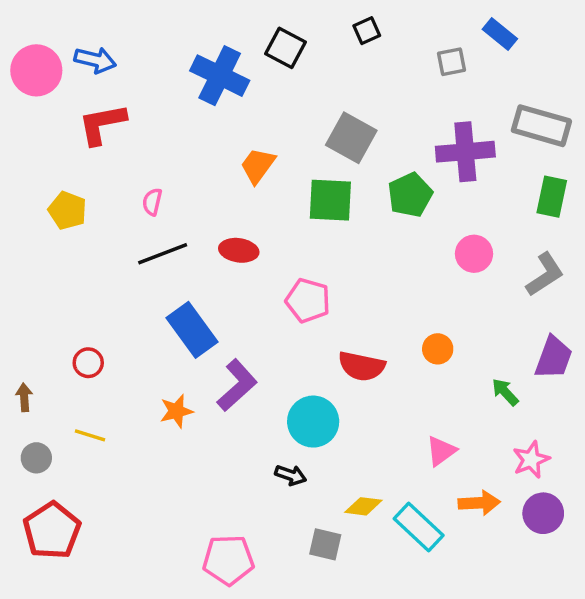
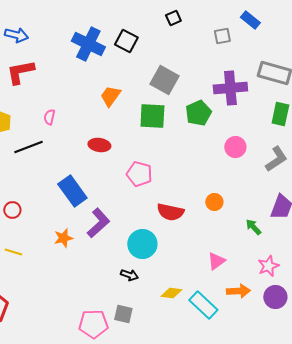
black square: (285, 48) -> (126, 41), moved
black line: (163, 254) -> (28, 147), moved
gray square: (325, 544) -> (123, 314), moved

